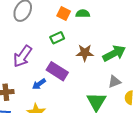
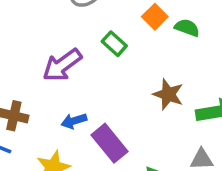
green rectangle: (57, 38) -> (114, 44), moved, turned 48
purple rectangle: (57, 71) -> (109, 143), moved

